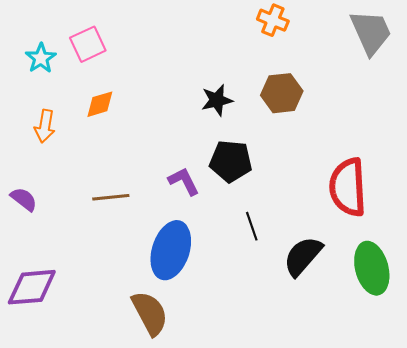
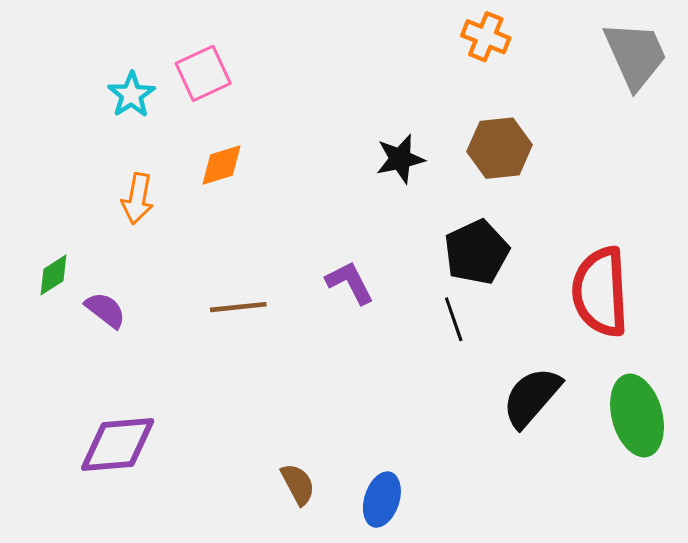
black pentagon: (231, 161) -> (477, 252), moved, turned -30
black line: (252, 226) -> (454, 319), moved
blue ellipse: (171, 250) -> (382, 500), moved, size x0.6
brown semicircle: (150, 313) -> (298, 484), size x0.6

